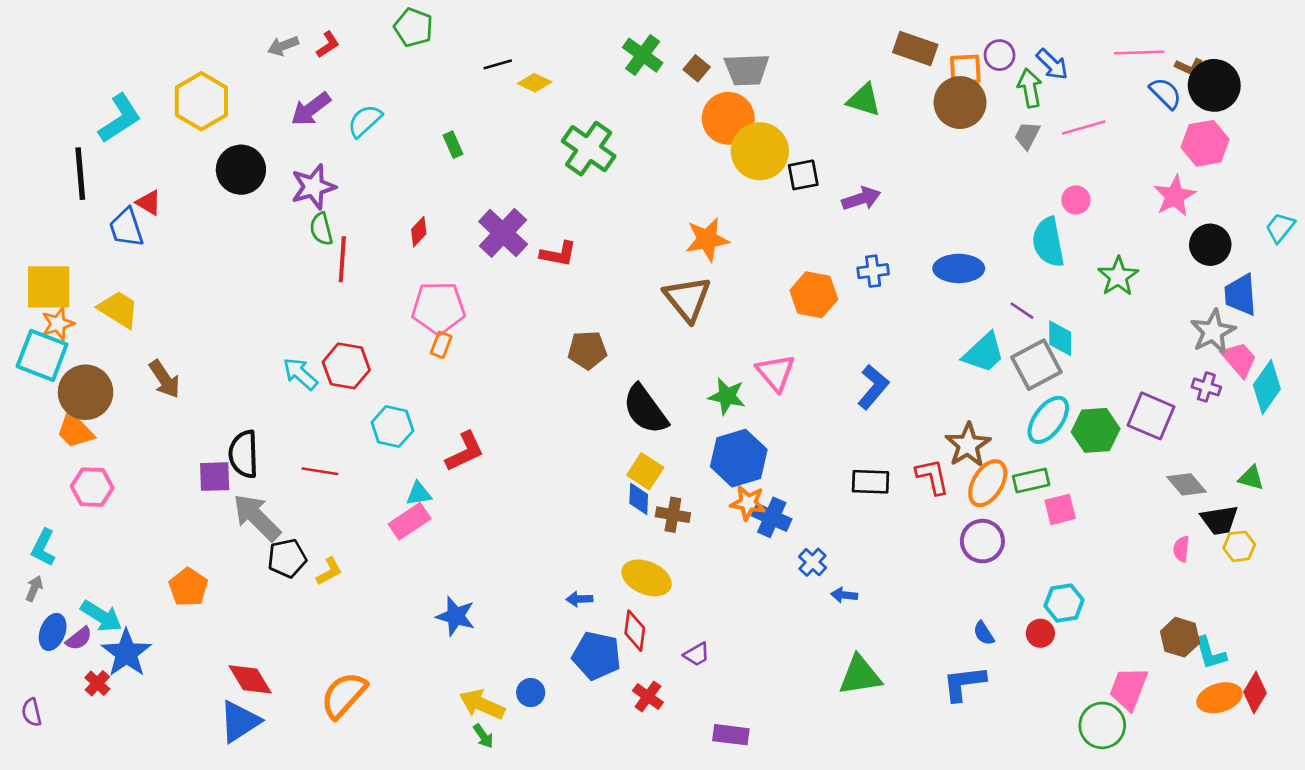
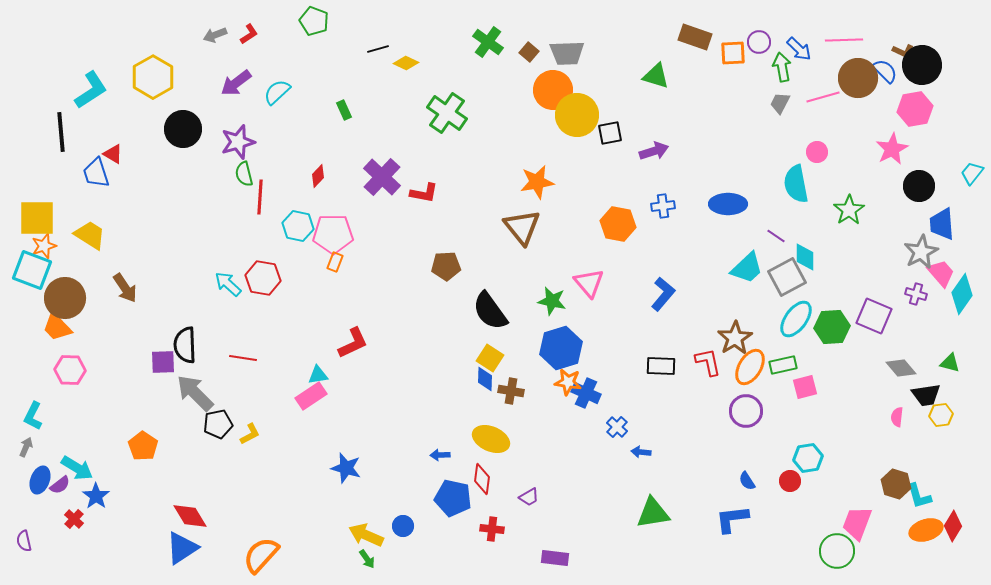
pink line: (1139, 52) -> (844, 40), moved
brown circle: (960, 103) -> (858, 78), moved
cyan hexagon: (392, 426) -> (298, 226), moved
blue star: (126, 653) -> (96, 496), size x0.7
orange semicircle: (344, 695) -> (261, 555), moved
red cross: (648, 696) -> (492, 529), turned -30

